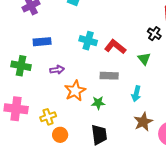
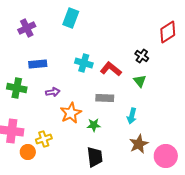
black cross: (154, 34) -> (142, 56), moved
orange circle: (60, 135) -> (28, 152), moved

